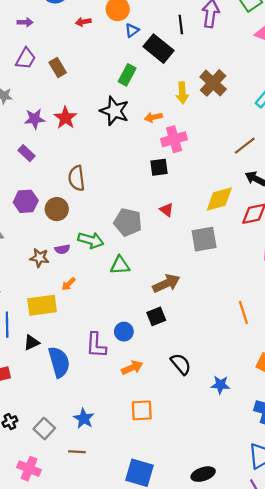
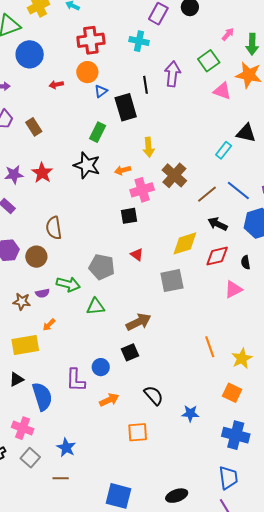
black rectangle: (158, 49) -> (126, 107), turned 36
brown cross: (213, 83) -> (174, 175), moved
orange square: (142, 410) -> (138, 432), moved
pink cross: (29, 469) -> (23, 428), moved

